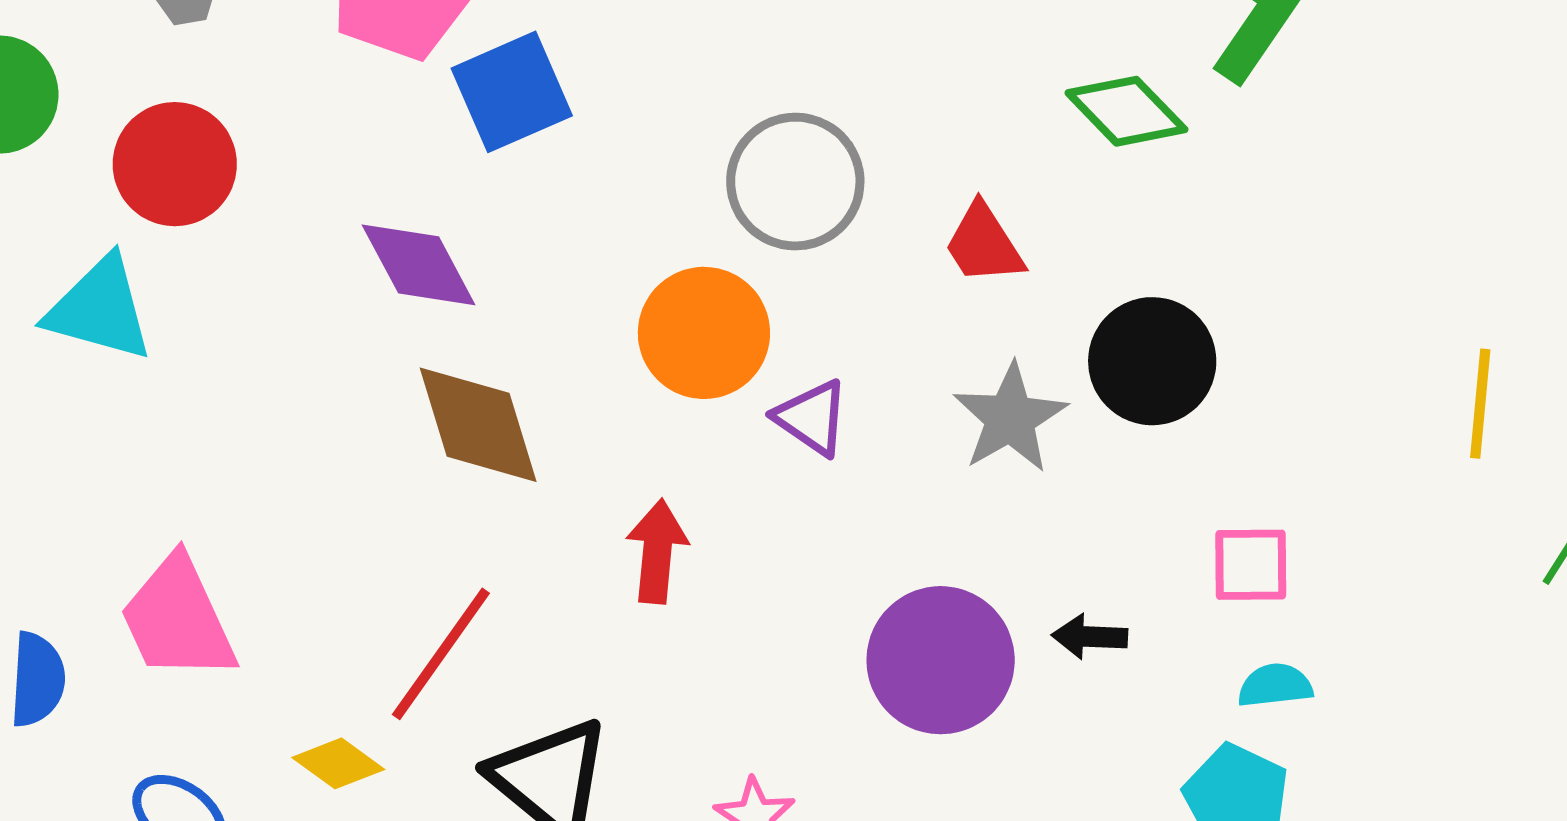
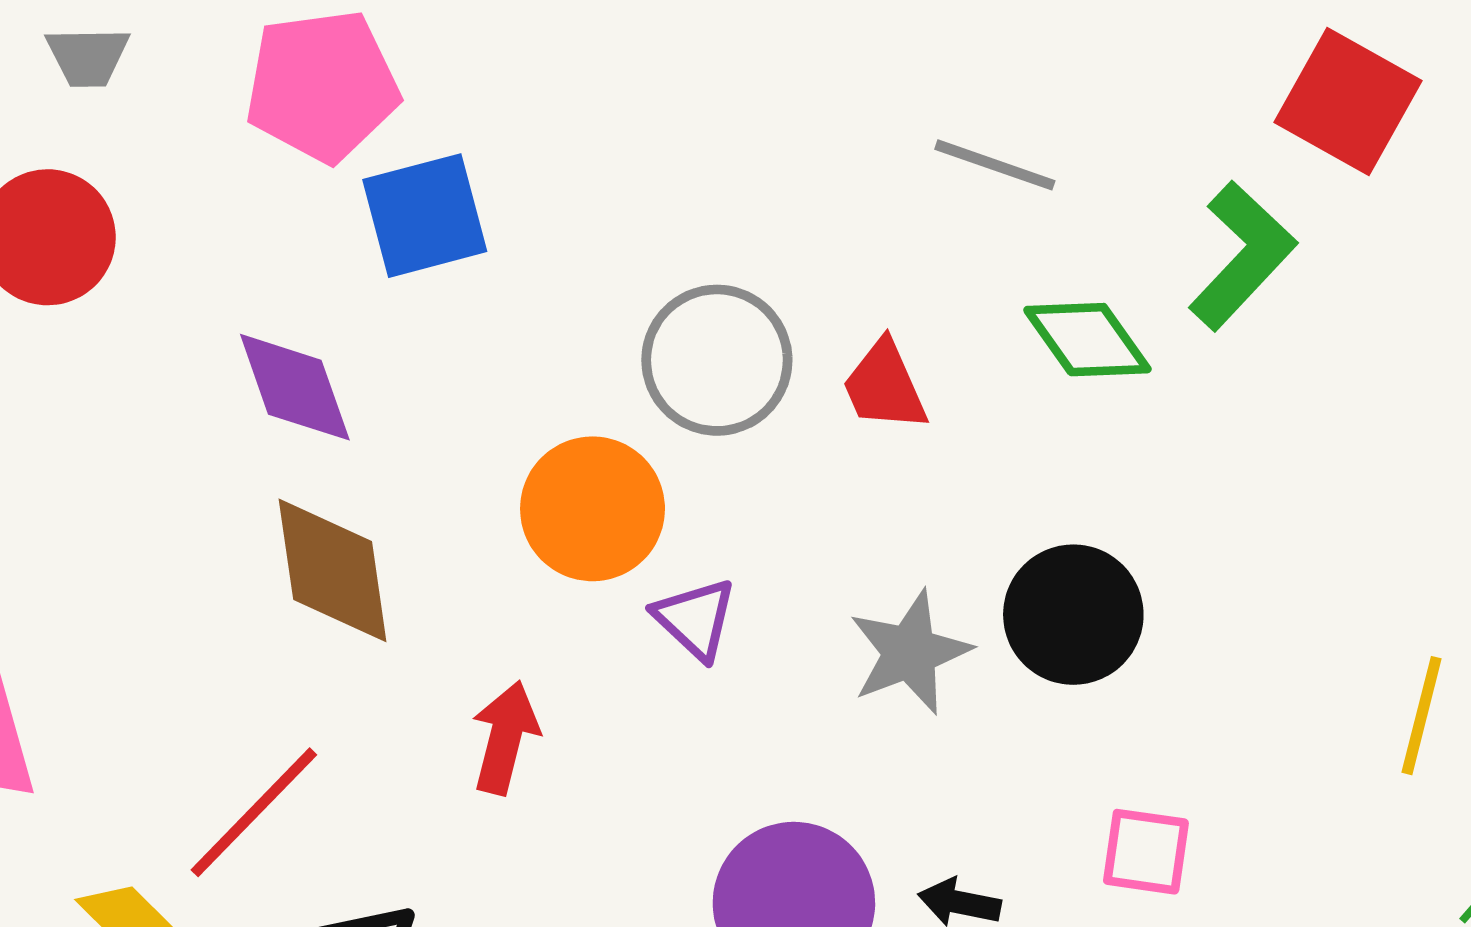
red trapezoid: (984, 244) -> (885, 386), moved

